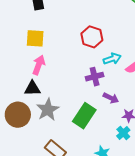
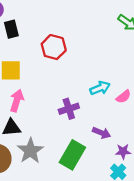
red hexagon: (92, 37) -> (54, 47), moved
purple cross: (95, 77) -> (69, 109), moved

